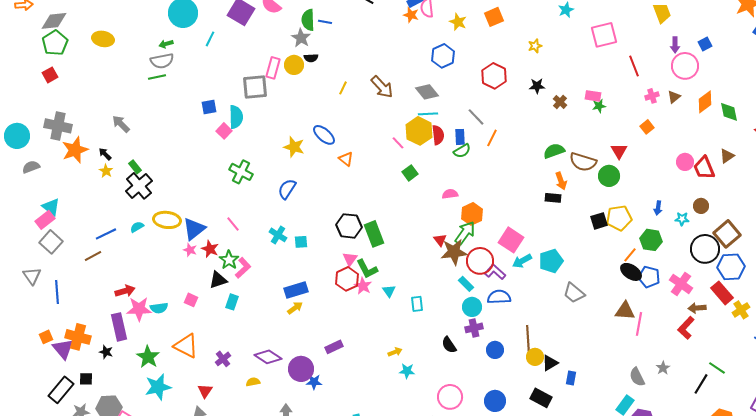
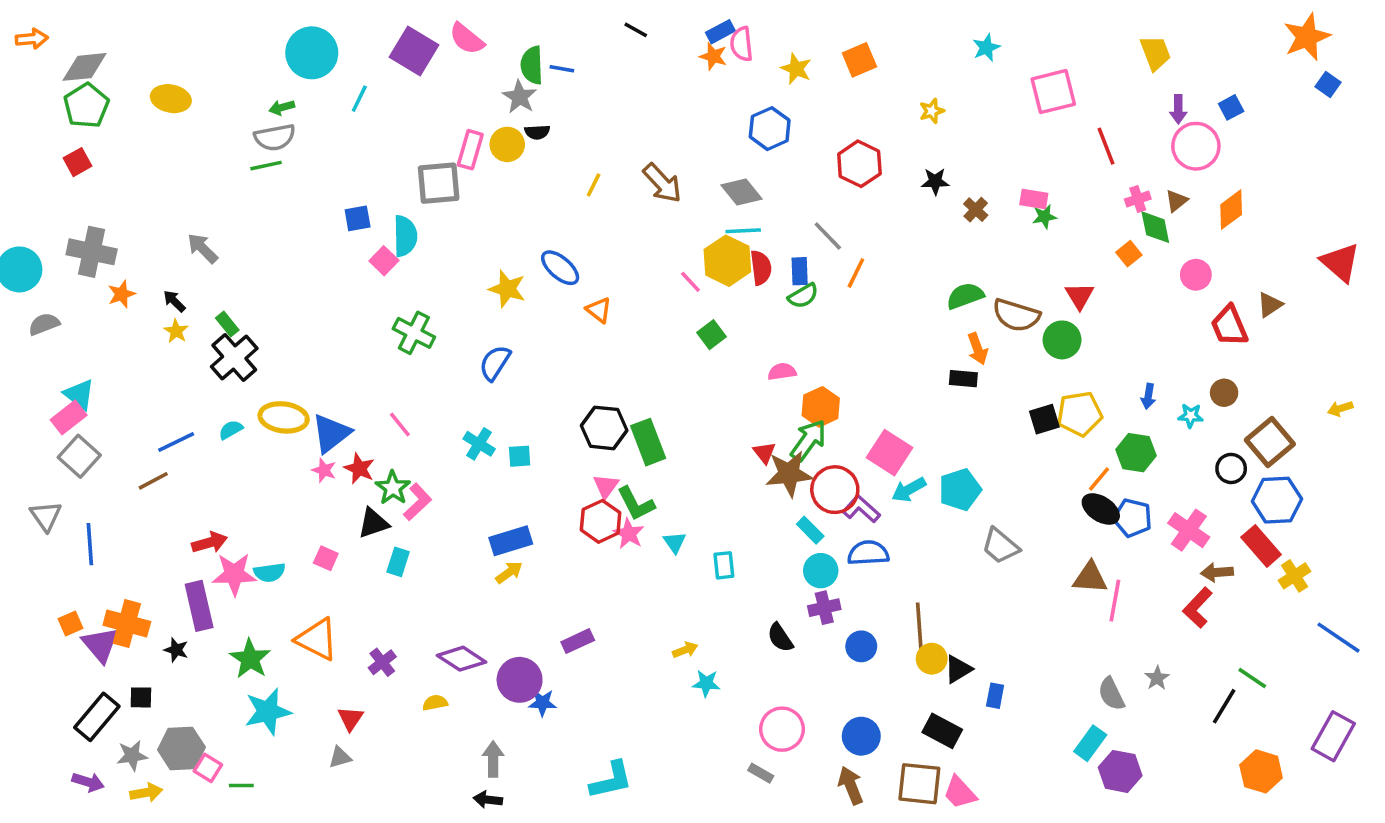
green diamond: (729, 112) -> (1155, 227), moved
orange star: (75, 150) -> (122, 294), size x0.6
pink circle: (685, 162) -> (1196, 275), moved
black circle: (705, 249) -> (1231, 468), size x0.6

